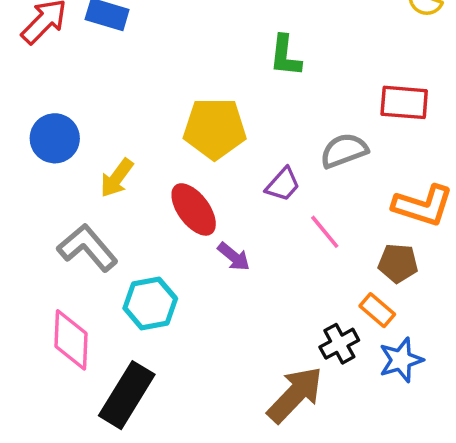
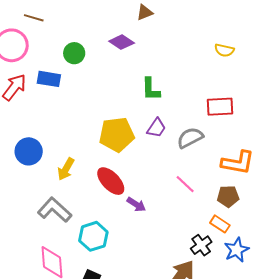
purple trapezoid: (283, 184) -> (156, 128), moved

